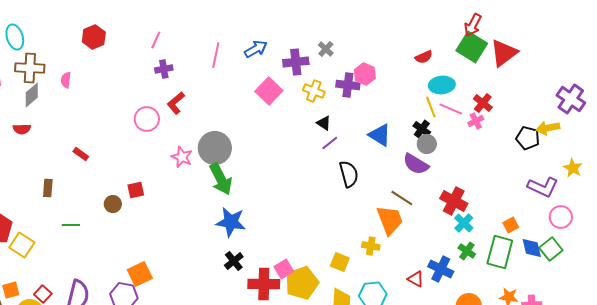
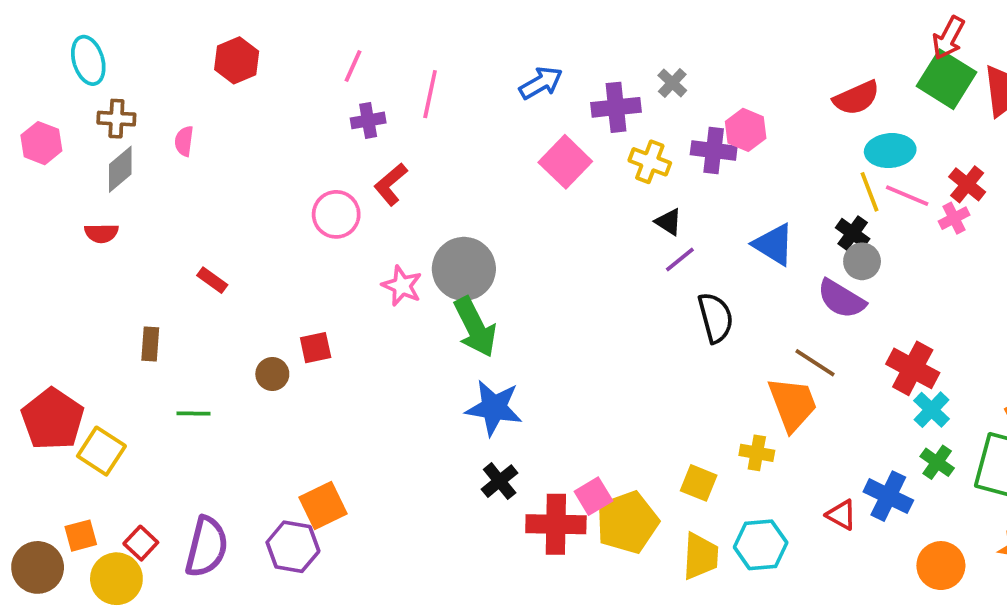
pink line: (216, 55) -> (430, 94), moved
red semicircle: (424, 57) -> (856, 98), size x1.4
brown cross: (30, 68) -> (116, 119), size x0.7

